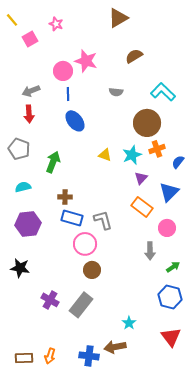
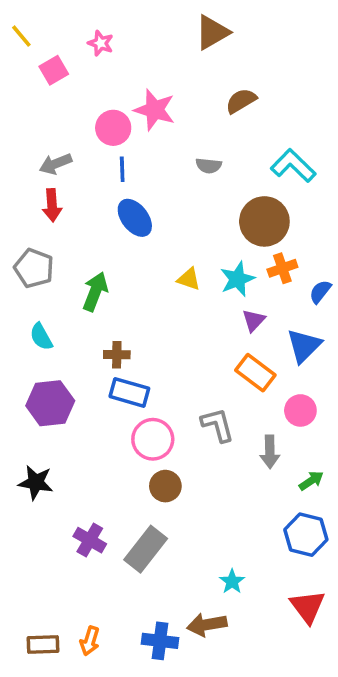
cyan semicircle: (23, 187) -> (41, 337), turned -105
gray L-shape: (103, 220) -> (218, 425), moved

